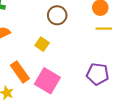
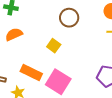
orange rectangle: (20, 72) -> (31, 73), turned -30

